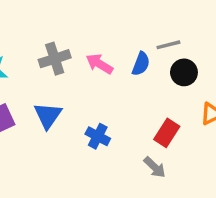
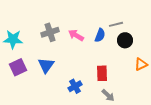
red rectangle: (167, 133) -> (102, 73), moved, turned -35
blue cross: (98, 136) -> (75, 86), moved, turned 32

